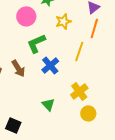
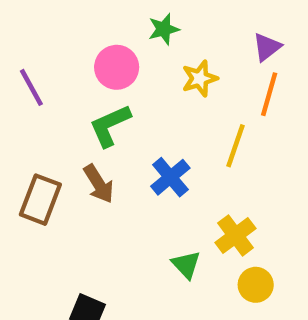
green L-shape: (36, 43) -> (110, 126), moved
green triangle: (48, 104) -> (186, 265), moved

